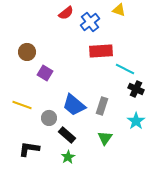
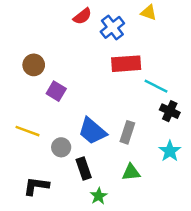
black rectangle: (67, 135) -> (84, 169), turned 30
green triangle: (105, 138) -> (131, 172), turned 49
green star: (68, 157) -> (99, 196), moved

